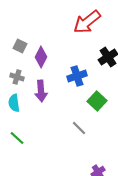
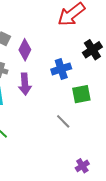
green square: (97, 101) -> (81, 94), turned 36

